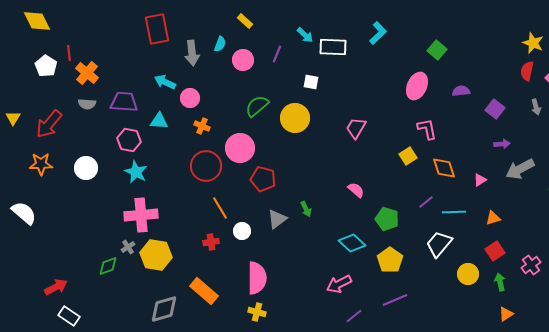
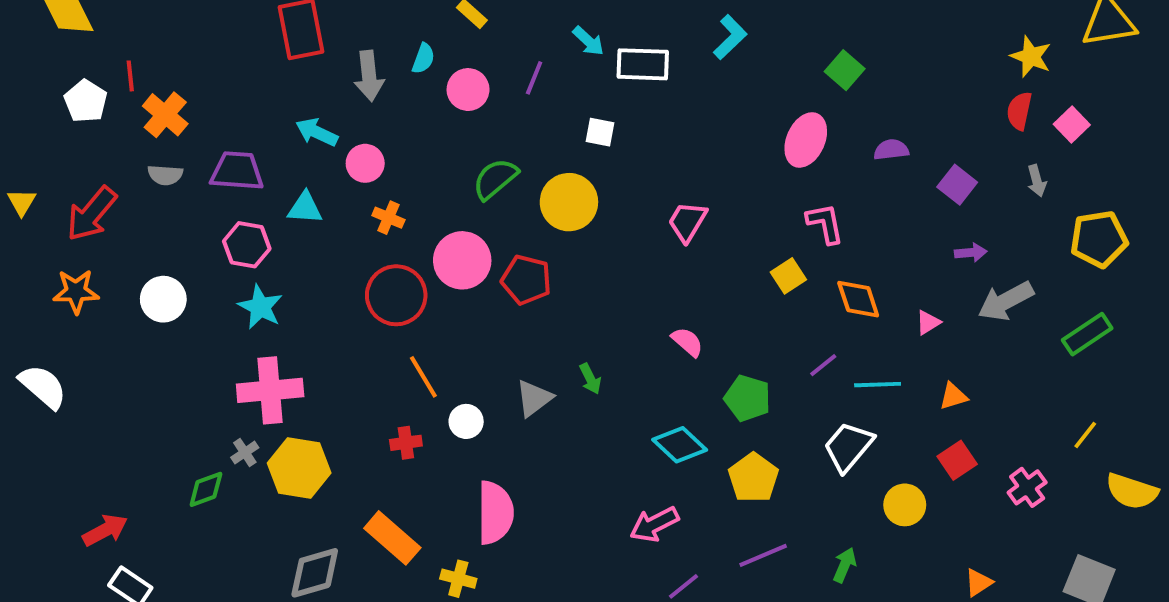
red pentagon: (263, 179) -> (526, 280), moved
green arrow: (500, 282) -> (845, 565), moved, turned 36
yellow cross: (257, 312) -> (458, 579), moved

